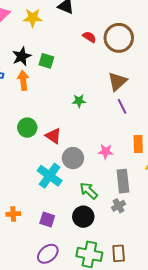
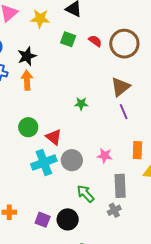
green square: (46, 61) -> (68, 39), moved
cyan cross: (50, 176) -> (44, 163), moved, turned 30
black circle: (83, 217) -> (68, 219), moved

